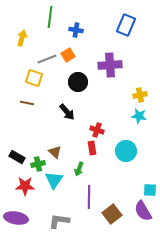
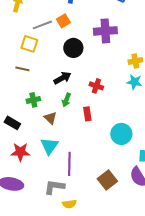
black arrow: (67, 112) -> (62, 78), turned -78
red cross: (97, 130) -> (96, 86), moved
cyan circle: (126, 151) -> (121, 134), moved
green cross: (38, 164) -> (33, 100), moved
green arrow: (79, 169) -> (66, 100), moved
purple line: (89, 197) -> (69, 164), moved

